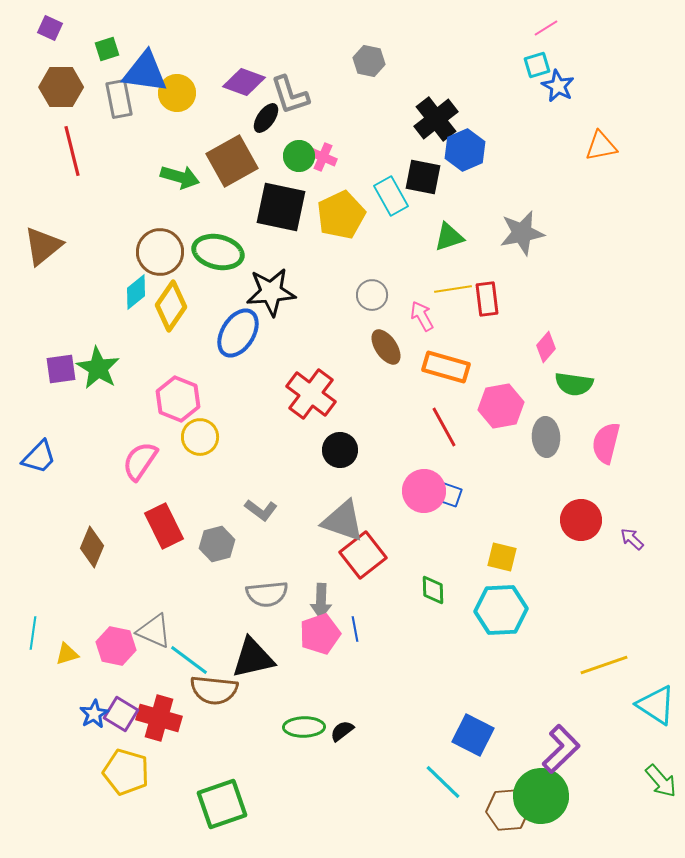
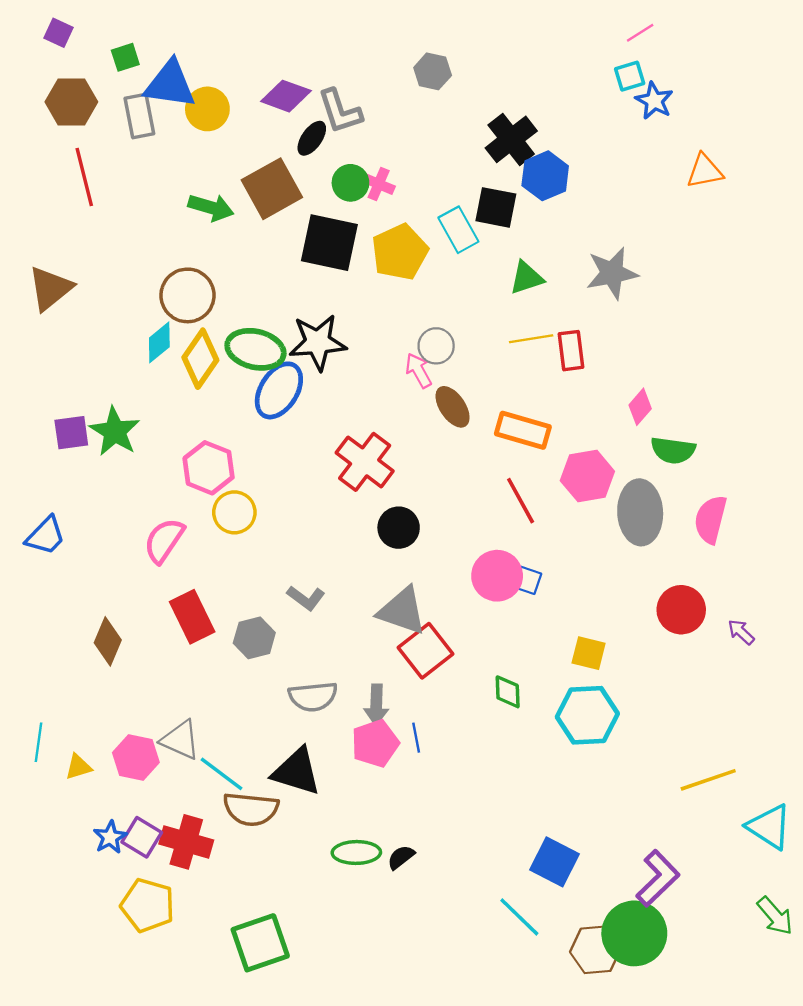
green ellipse: (218, 252) -> (255, 349), moved
pink arrow: (422, 316) -> (419, 370), moved
gray ellipse: (546, 437) -> (640, 512), size x1.4
black triangle: (253, 658) -> (297, 772), turned 30

